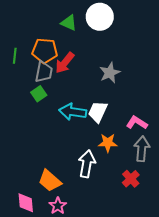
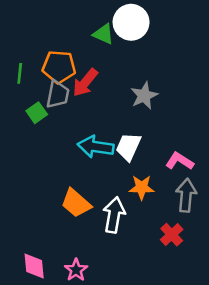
green triangle: (69, 23) -> (104, 34), moved
green square: (39, 94) -> (37, 113), moved
orange trapezoid: (50, 181) -> (76, 203), moved

